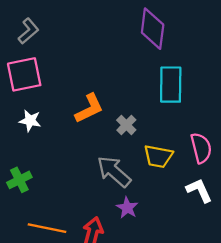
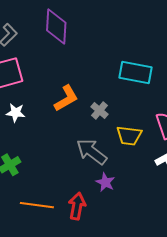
purple diamond: (153, 29) -> (56, 27), moved
cyan rectangle: (171, 85) -> (136, 72), turned -76

